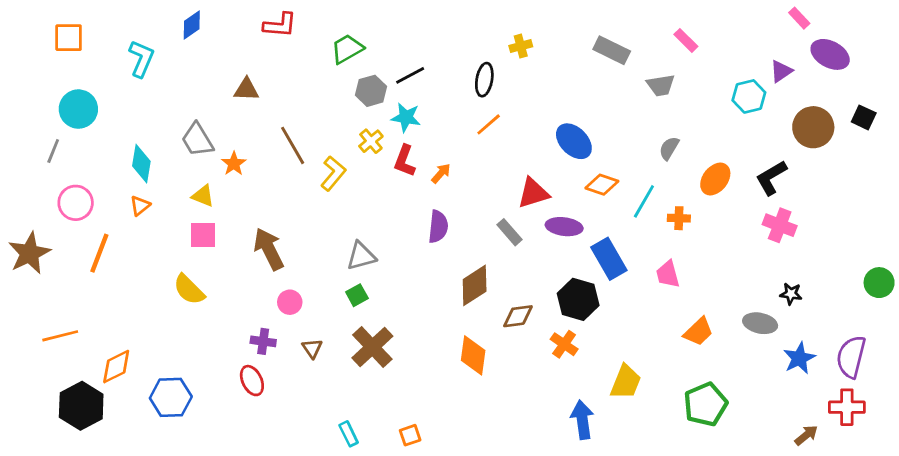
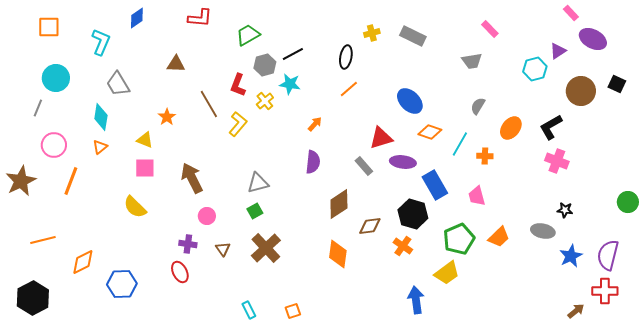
gray rectangle: (612, 50) -> (413, 36), moved
gray trapezoid: (197, 140) -> (118, 84), moved
red L-shape: (405, 161) -> (238, 85), moved
yellow trapezoid: (626, 382) -> (447, 273), turned 32
green pentagon: (705, 404) -> (459, 239), moved
black hexagon: (81, 406) -> (33, 298), moved

